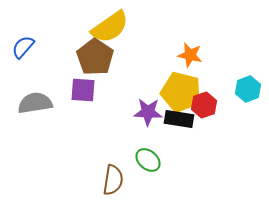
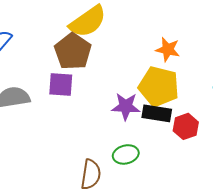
red hexagon: (204, 105) -> (186, 126), moved
green ellipse: (148, 160) -> (126, 154), turned -55

